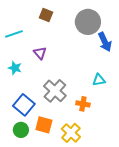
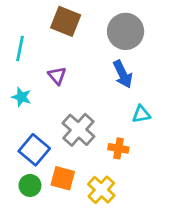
brown square: (46, 15) -> (66, 21), size x1.5
cyan line: (14, 34) -> (20, 49), turned -60
blue arrow: (105, 42) -> (123, 74), moved

